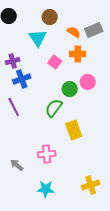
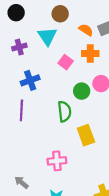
purple cross: (13, 61) -> (19, 47), moved
purple line: (14, 107) -> (21, 110), turned 30
green semicircle: (54, 108) -> (64, 111), turned 138
gray arrow: (17, 165) -> (21, 182), moved

